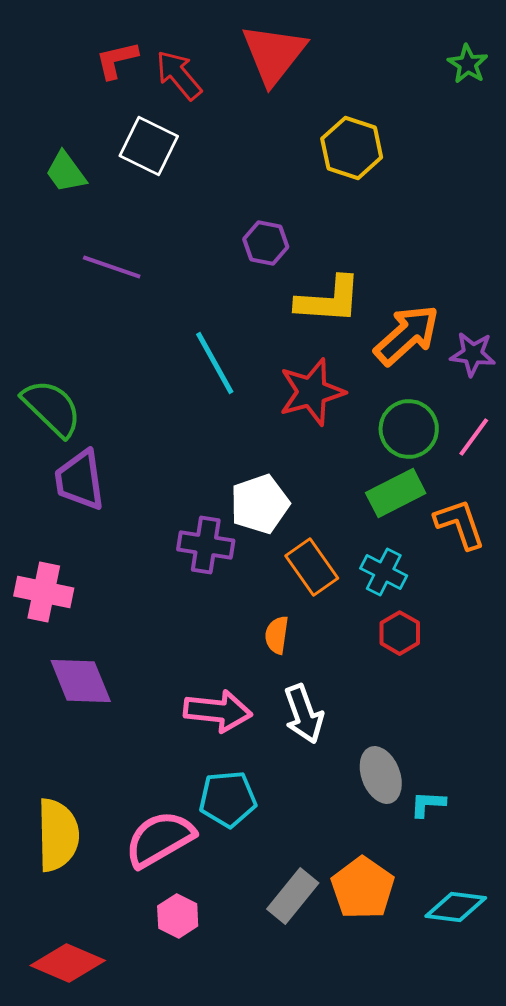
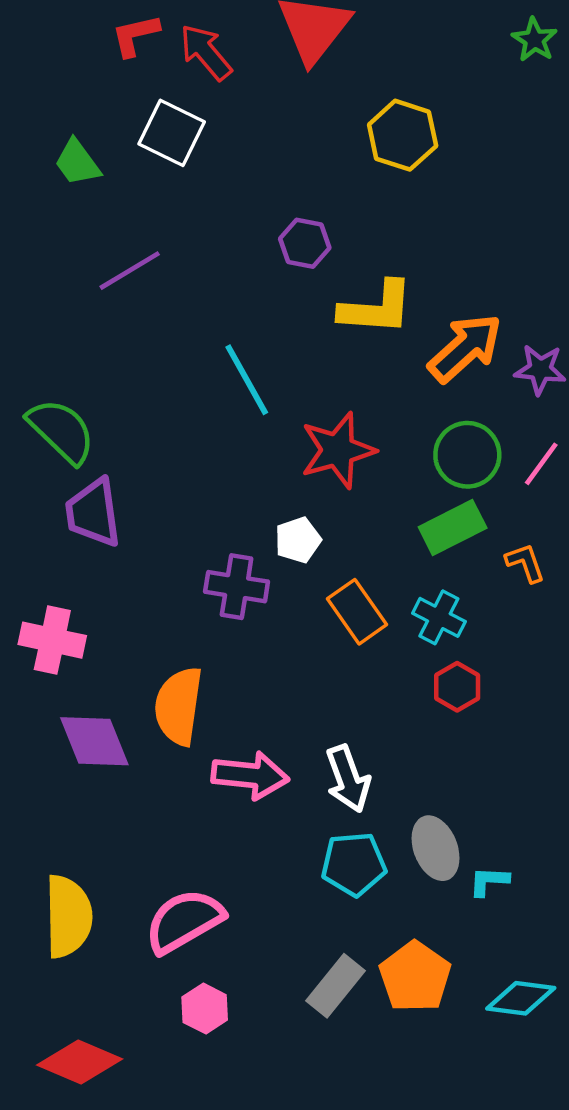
purple line: (112, 267) -> (130, 271), turned -50
red star: (312, 392) -> (338, 450), moved
white pentagon: (260, 504) -> (298, 540), size x0.7
orange L-shape: (460, 524) -> (525, 563), size x0.7
orange semicircle: (277, 635) -> (179, 706), moved, size x1.8
cyan pentagon: (228, 799) -> (354, 864), moved

